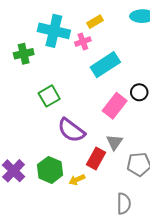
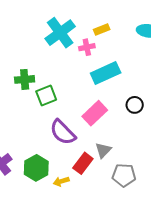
cyan cross: (54, 31) -> (60, 33), turned 32
green cross: (24, 54) -> (25, 79), moved
pink rectangle: (115, 106) -> (95, 113), moved

